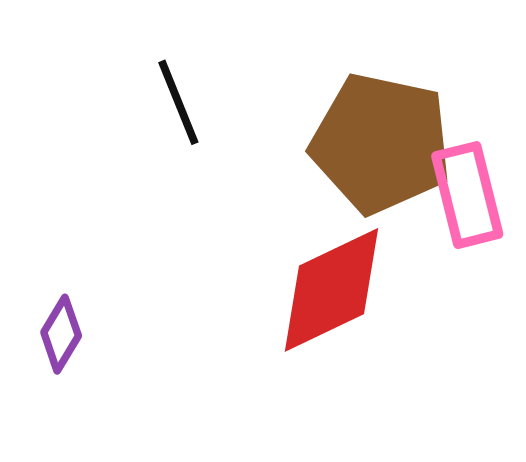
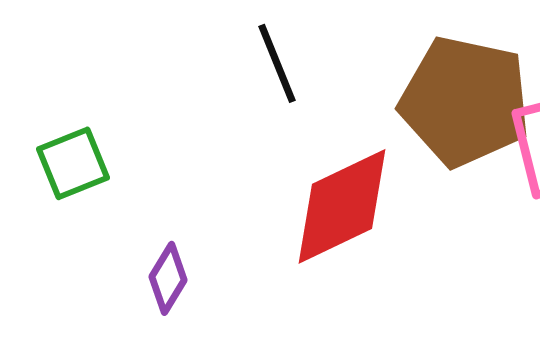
red diamond: (331, 290) -> (342, 206), moved

